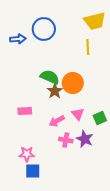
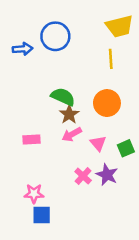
orange circle: (73, 83) -> (107, 103), moved
pink arrow: (57, 121) -> (72, 134), moved
pink cross: (66, 140) -> (83, 176), turned 32

